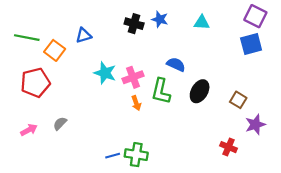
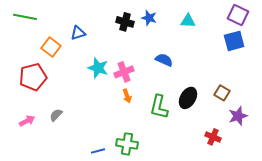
green line: (27, 38) -> (25, 17), moved
green L-shape: (161, 91) -> (159, 107), moved
black ellipse: (200, 91) -> (188, 98), moved
blue line: (113, 156) -> (98, 151), moved

